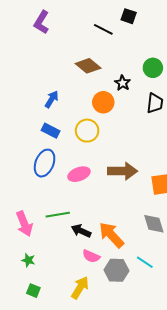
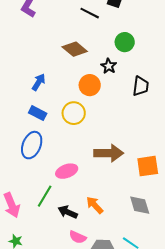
green circle: (153, 68) -> (125, 42), moved
pink ellipse: (79, 174) -> (67, 171), moved
green line: (58, 215) -> (45, 196), turned -50
orange arrow: (111, 235) -> (95, 205), moved, size x0.7

